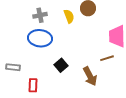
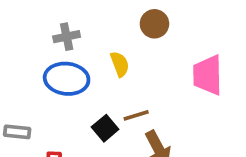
yellow semicircle: (69, 16) -> (120, 64), moved
brown line: (107, 58) -> (136, 115), moved

